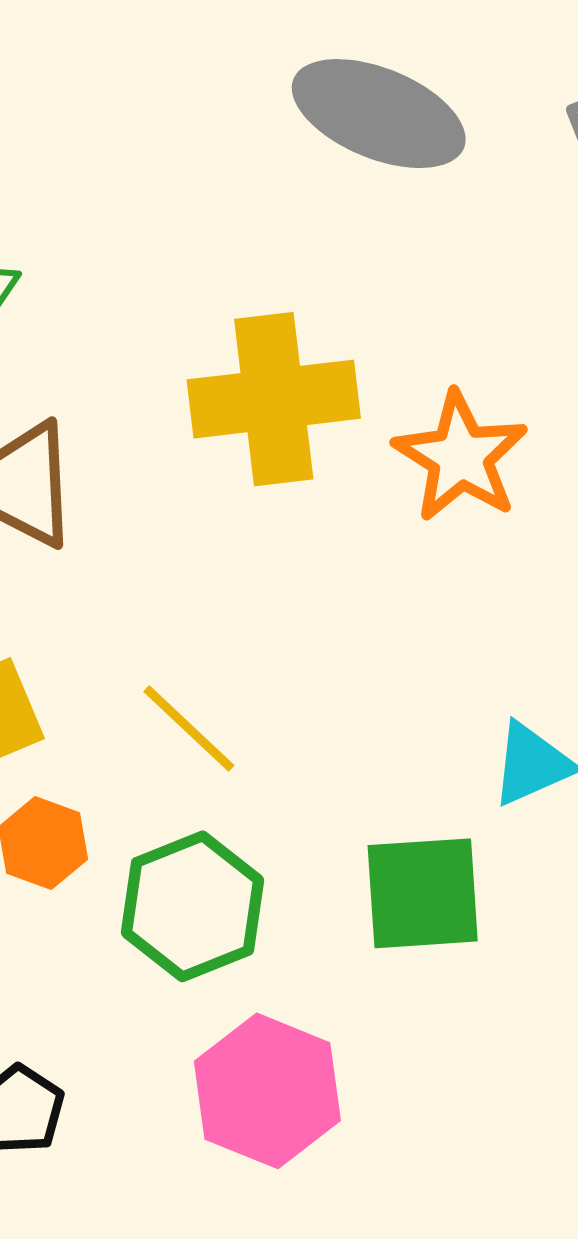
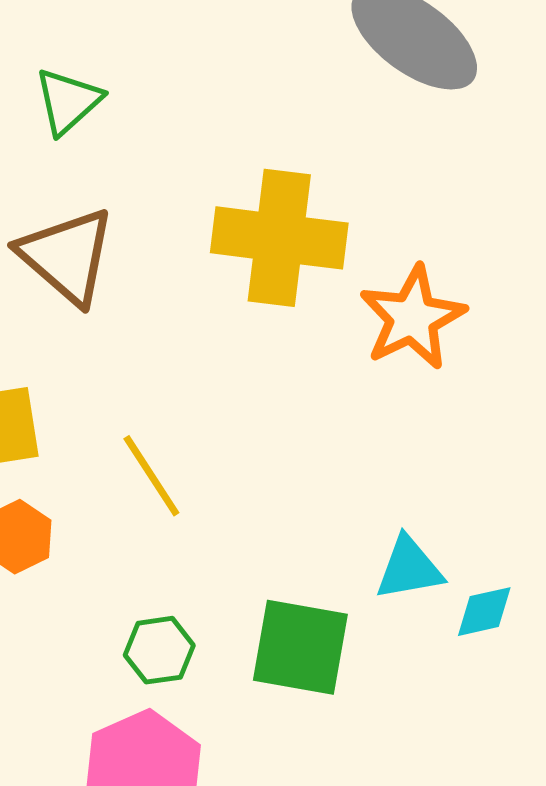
green hexagon: (192, 906) -> (159, 650), moved, size x0.6

